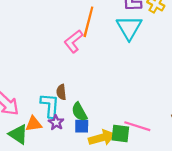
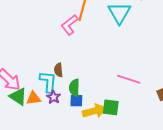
green semicircle: (79, 112) -> (74, 88), turned 30
pink line: (137, 126) -> (129, 79), moved
green triangle: (18, 134) -> (18, 97), moved

